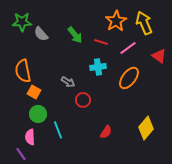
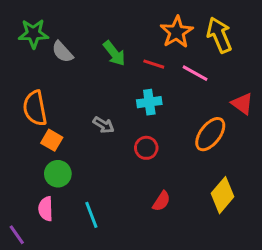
pink line: (128, 48) -> (195, 73), turned 66
red triangle: (159, 56) -> (242, 104), moved
orange ellipse: (129, 78) -> (210, 134), moved
red circle: (83, 100) -> (146, 148), moved
cyan line: (58, 130) -> (91, 215), moved
purple line: (21, 154) -> (17, 235), moved

